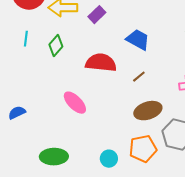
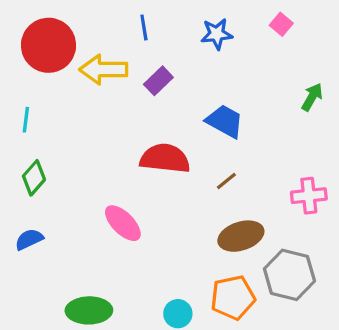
cyan line: (26, 39) -> (26, 120), moved
green diamond: (56, 46) -> (34, 178), moved

